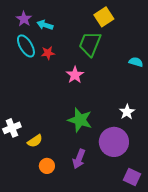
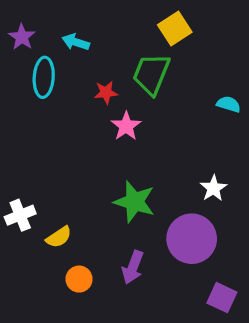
purple star: (24, 19) -> (22, 37), moved
cyan ellipse: (26, 46) -> (44, 77), turned 35
red star: (48, 53) -> (106, 92), moved

